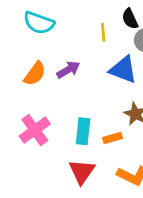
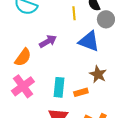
orange semicircle: (35, 74) -> (23, 57), moved

